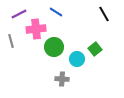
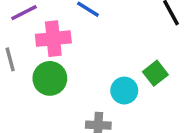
green circle: (54, 47) -> (50, 78), moved

